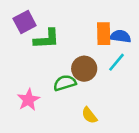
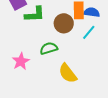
brown circle: (84, 69) -> (64, 23), moved
yellow semicircle: (89, 115) -> (68, 73), size x1.5

